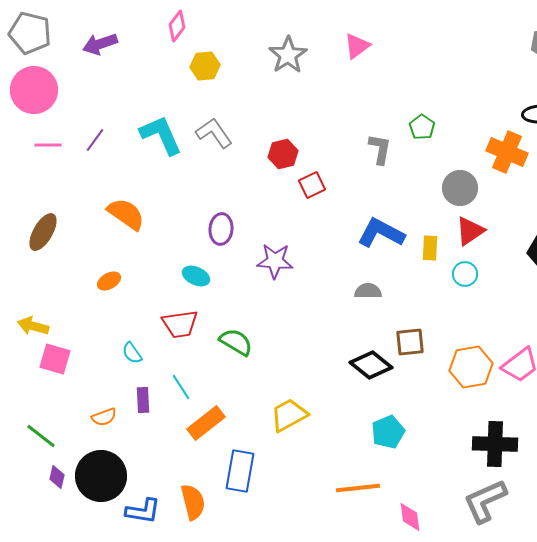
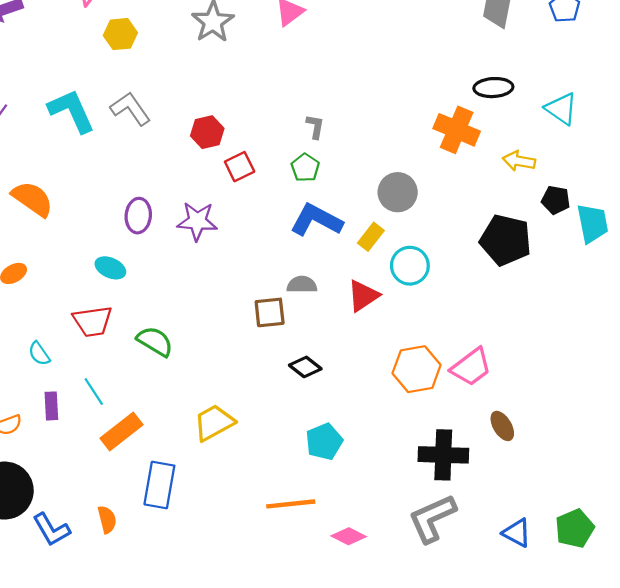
green pentagon: (422, 127) -> (305, 168), moved
gray L-shape: (380, 149) -> (315, 127), size x0.7
gray circle: (460, 188) -> (398, 192), moved
red triangle: (470, 231) -> (363, 296), moved
yellow rectangle: (430, 248) -> (371, 237), turned 35
purple star: (275, 261) -> (197, 221), moved
cyan circle: (465, 274) -> (410, 266), size x1.4
brown square: (410, 342) -> (270, 312), moved
black diamond: (371, 365) -> (305, 367), size x0.7
orange semicircle: (193, 502) -> (107, 519), size x0.7
blue L-shape: (143, 511) -> (51, 530), turned 51
pink diamond: (410, 517) -> (349, 536), turned -56

